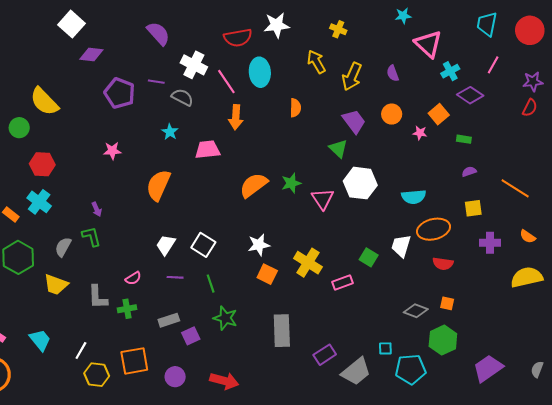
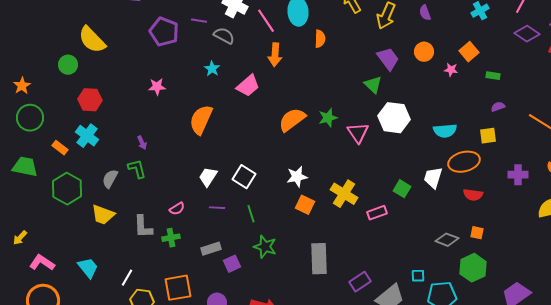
purple diamond: (470, 95) -> (527, 34), moved
orange semicircle: (295, 108) -> (320, 39), moved
pink trapezoid: (208, 150) -> (248, 86), turned 145
yellow square: (473, 208) -> (488, 136), moved

